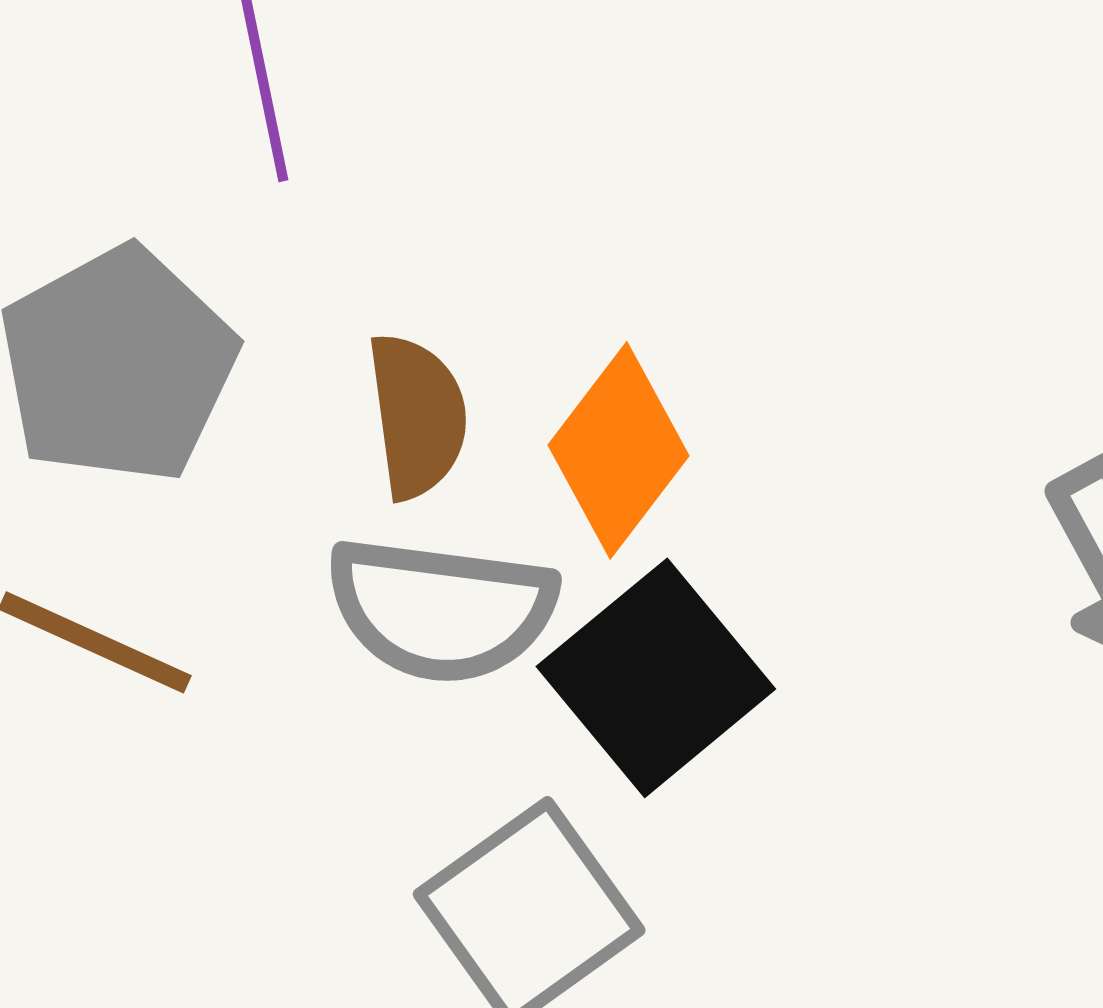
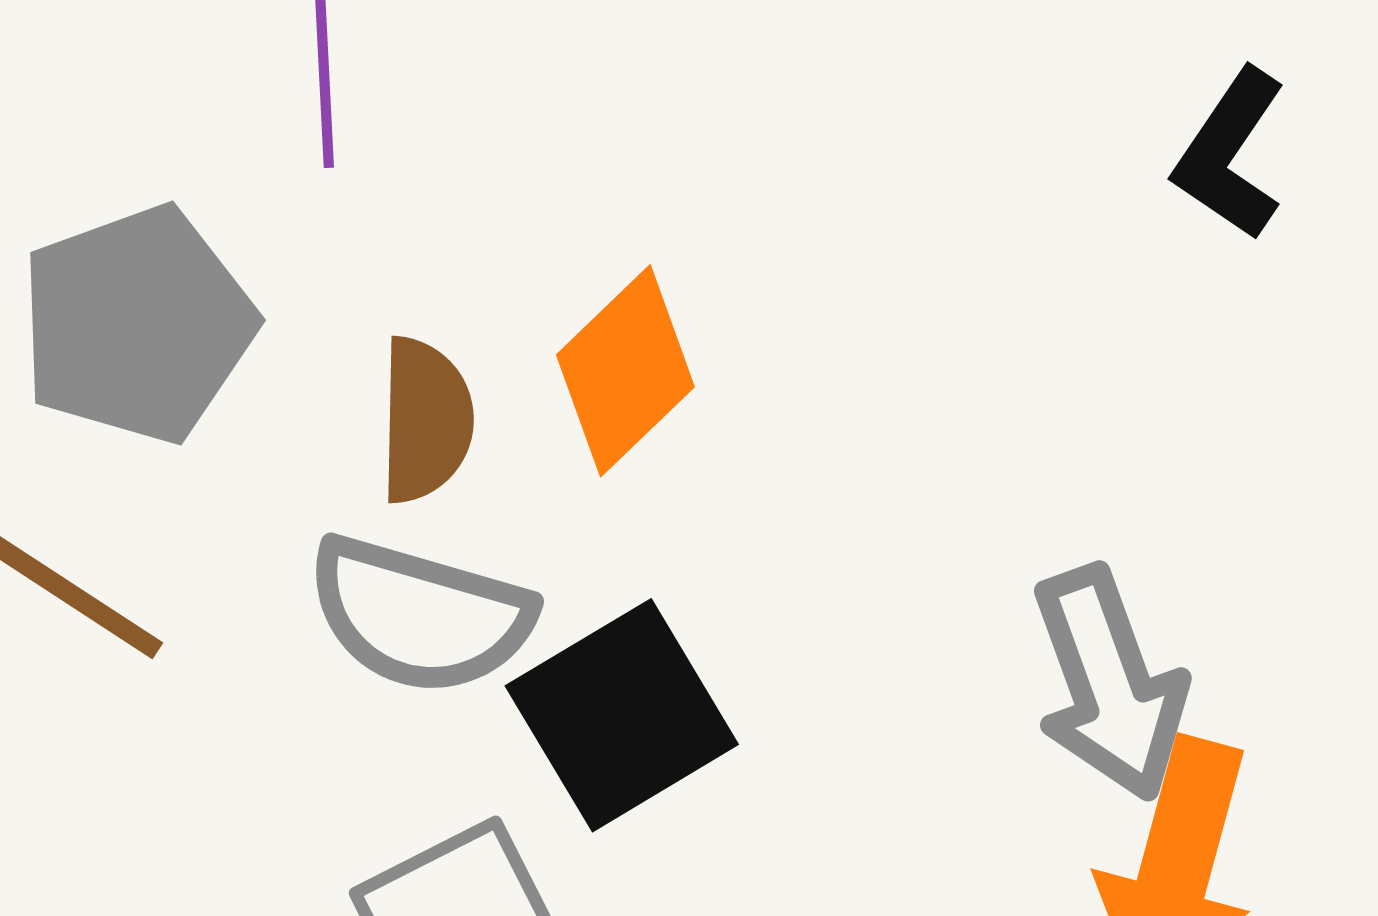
orange diamond: (619, 450) -> (625, 371), moved

